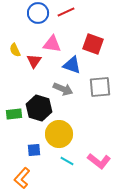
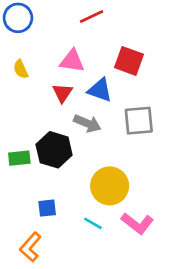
blue circle: (38, 13) -> (18, 18), moved
red triangle: (34, 61) -> (62, 93), moved
yellow circle: (59, 134) -> (110, 186), moved

